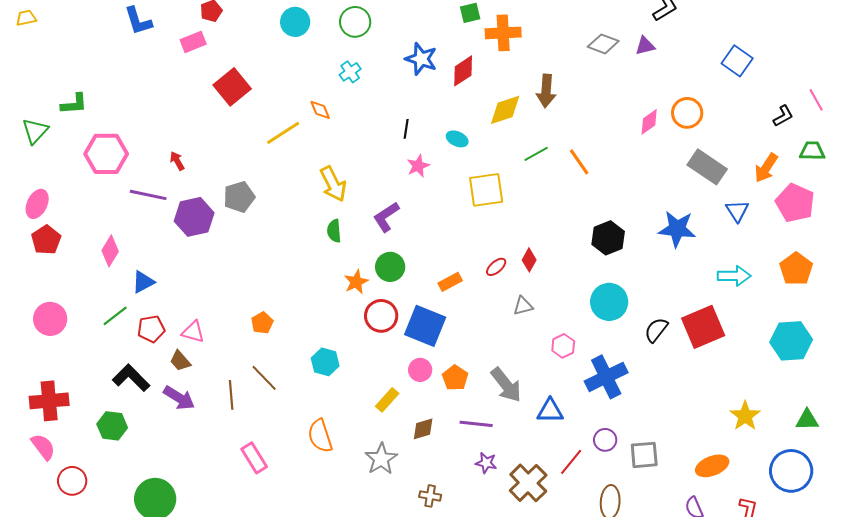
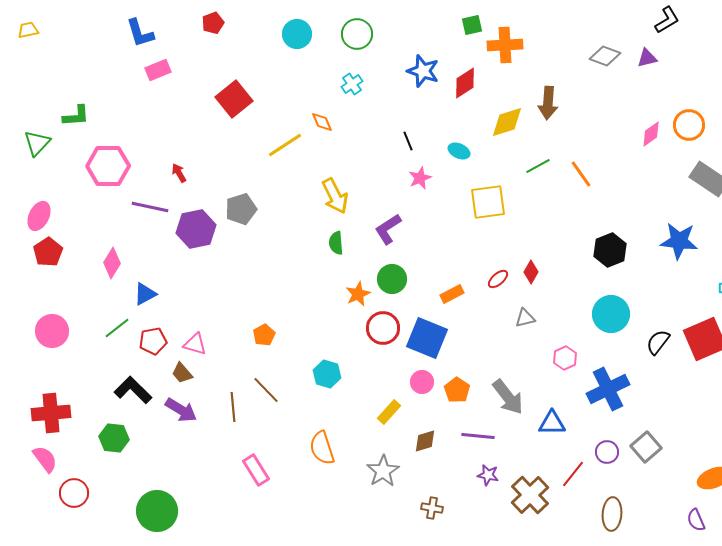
pink rectangle: (193, 42) -> (158, 70), moved
black line: (406, 129) -> (408, 141), turned -30
gray square: (644, 455) -> (646, 447), moved, turned -36

